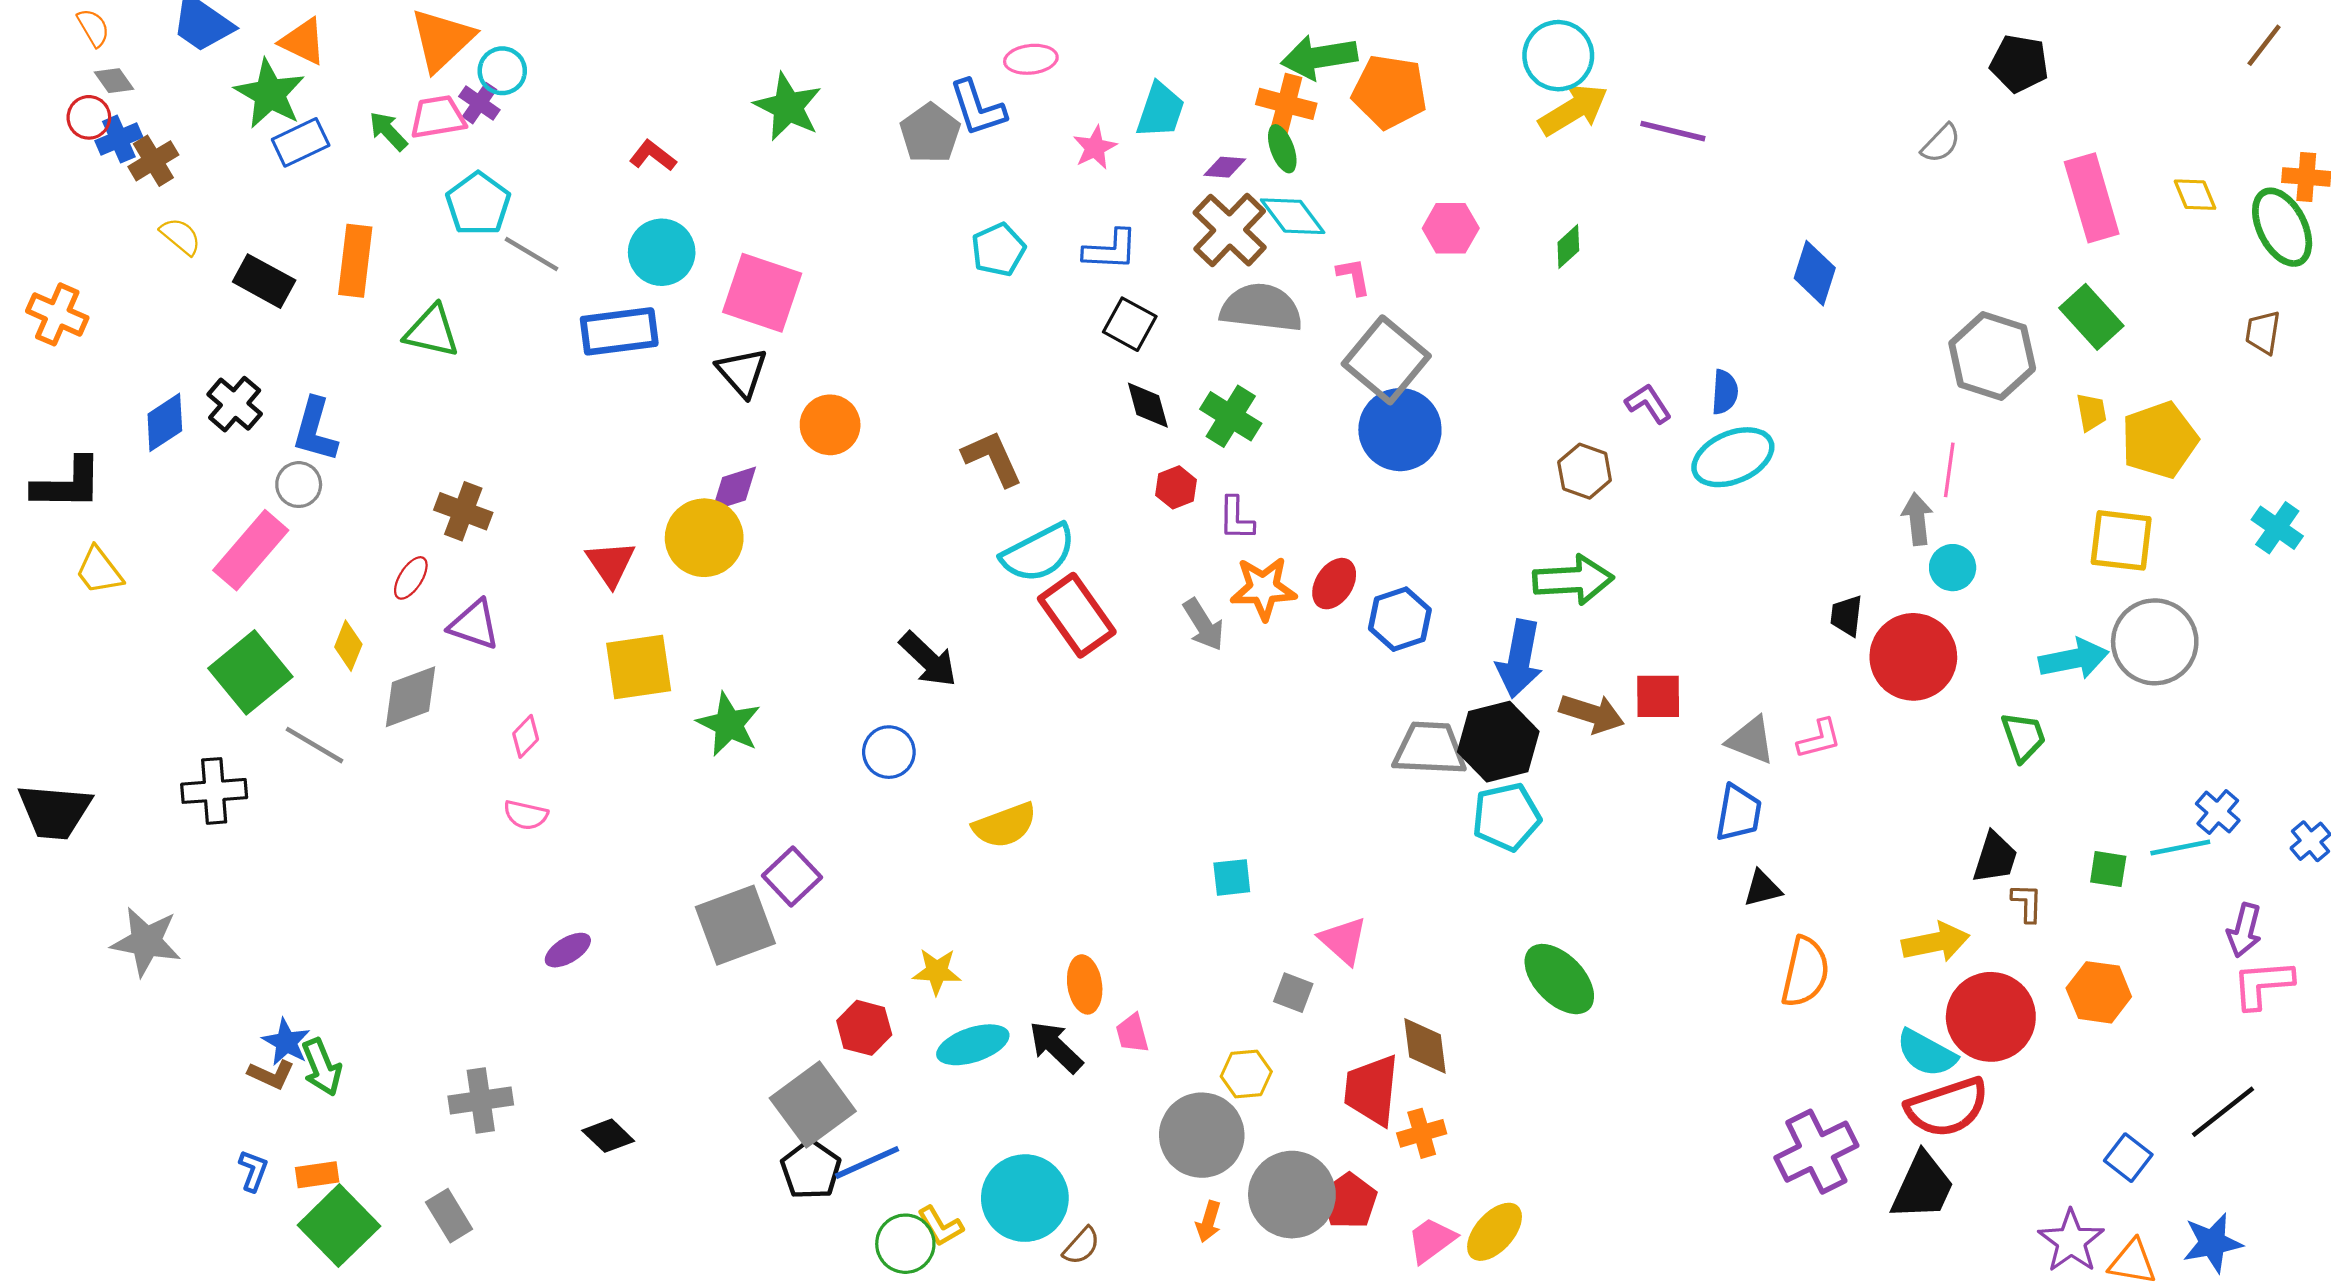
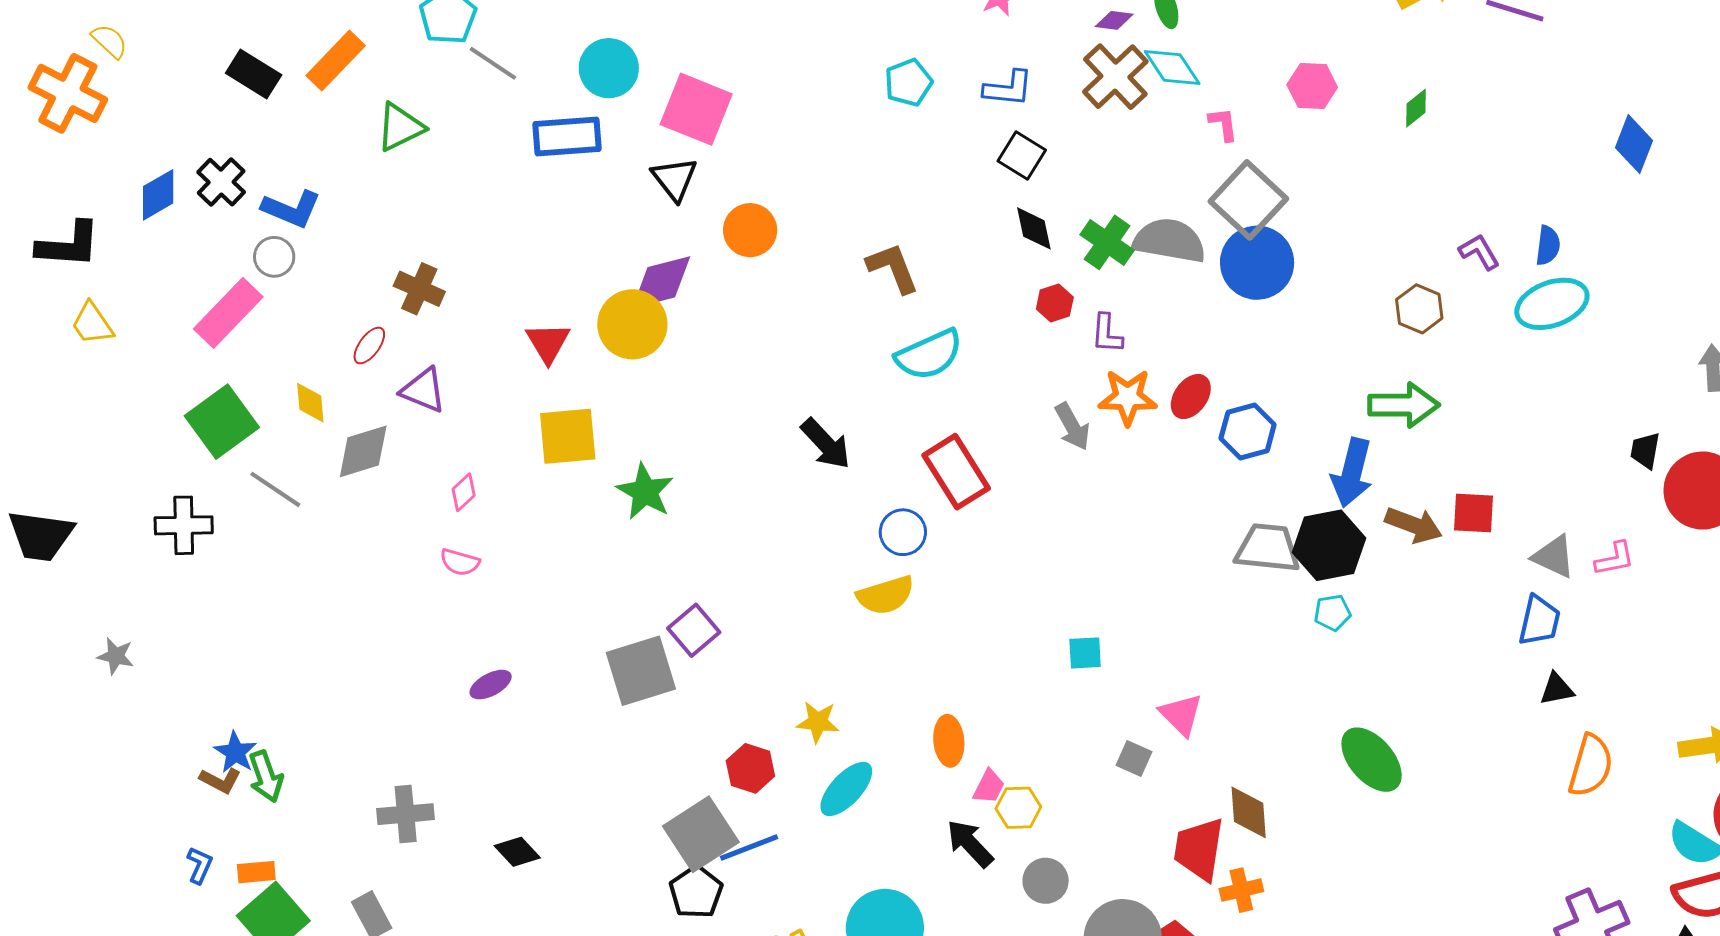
yellow semicircle: (181, 236) -> (109, 41), moved
orange rectangle: (355, 261) -> (336, 61), turned 34
gray semicircle: (1261, 308) -> (1169, 241), moved
orange cross: (57, 314) -> (68, 93), size x1.4
green triangle: (432, 331) -> (400, 127), turned -42
blue L-shape: (315, 430) -> (291, 209), turned -86
purple diamond: (734, 489) -> (661, 282), size x1.4
red rectangle: (1077, 615) -> (956, 472), moved
yellow diamond: (348, 646) -> (310, 403), turned -30
blue circle: (889, 752) -> (903, 532), moved
cyan pentagon: (1506, 817) -> (1332, 613), size x0.6
gray star: (146, 942) -> (116, 656), size x0.6
pink trapezoid: (1132, 1033) -> (989, 787), turned -141
cyan ellipse: (973, 1045) -> (846, 789), turned -32
black arrow: (1056, 1047) -> (970, 844), moved
yellow hexagon: (1246, 1074) -> (1018, 808), moved
gray circle: (1202, 1135) -> (1046, 881), size x0.6
blue line: (867, 1162) -> (749, 848), moved

